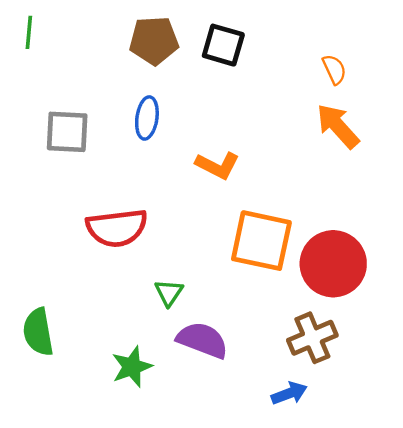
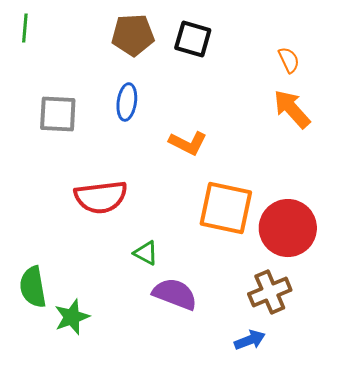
green triangle: (169, 293) -> (146, 253), turned -36
green star: (132, 367) -> (72, 317), moved

